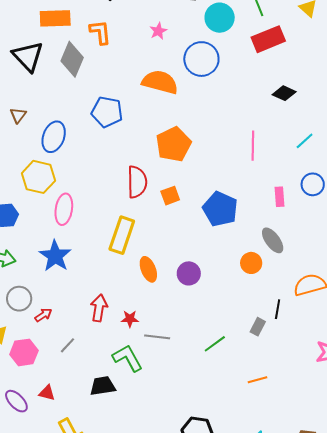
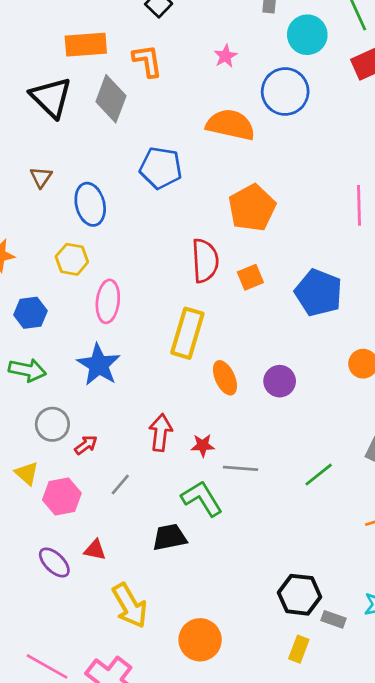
blue ellipse: (54, 137) -> (90, 204), turned -32
yellow hexagon: (38, 177) -> (72, 259), size x0.7

